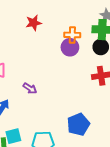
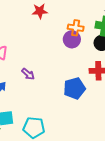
blue pentagon: (78, 124) -> (74, 88), moved

